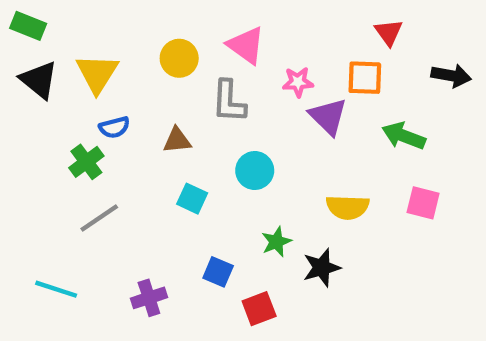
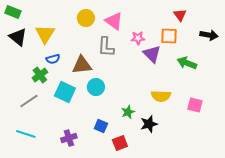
yellow circle: (179, 58) -> (86, 18), moved
brown triangle: (177, 140) -> (82, 65), size x1.5
cyan circle: (255, 170) -> (96, 87), moved
cyan square: (192, 199) -> (65, 92), moved, size x1.5
pink square: (423, 203) -> (195, 105), moved
gray line: (99, 218) -> (29, 101), moved

